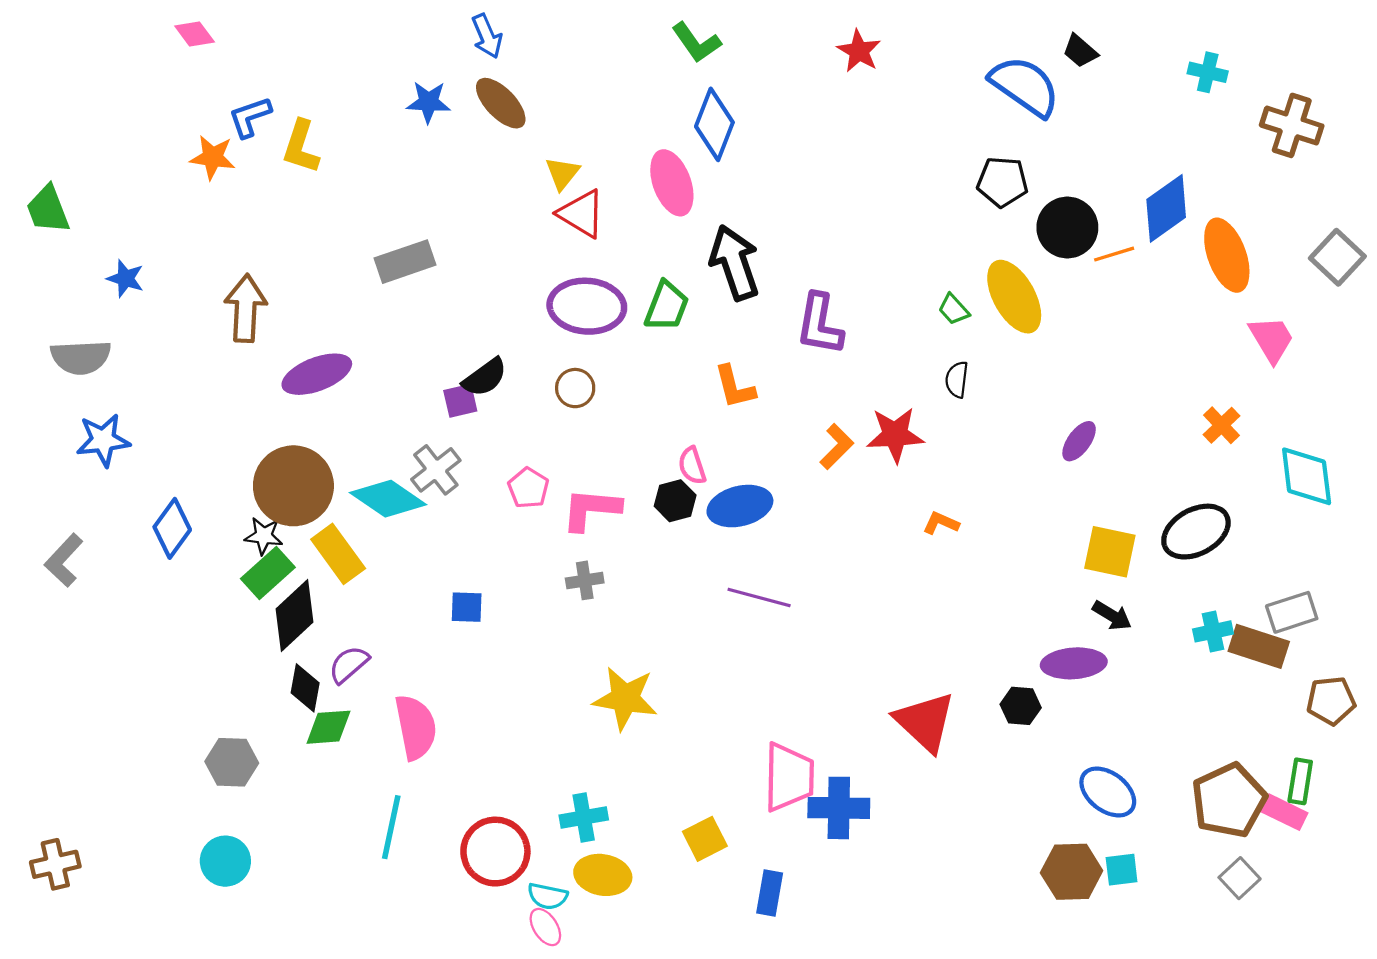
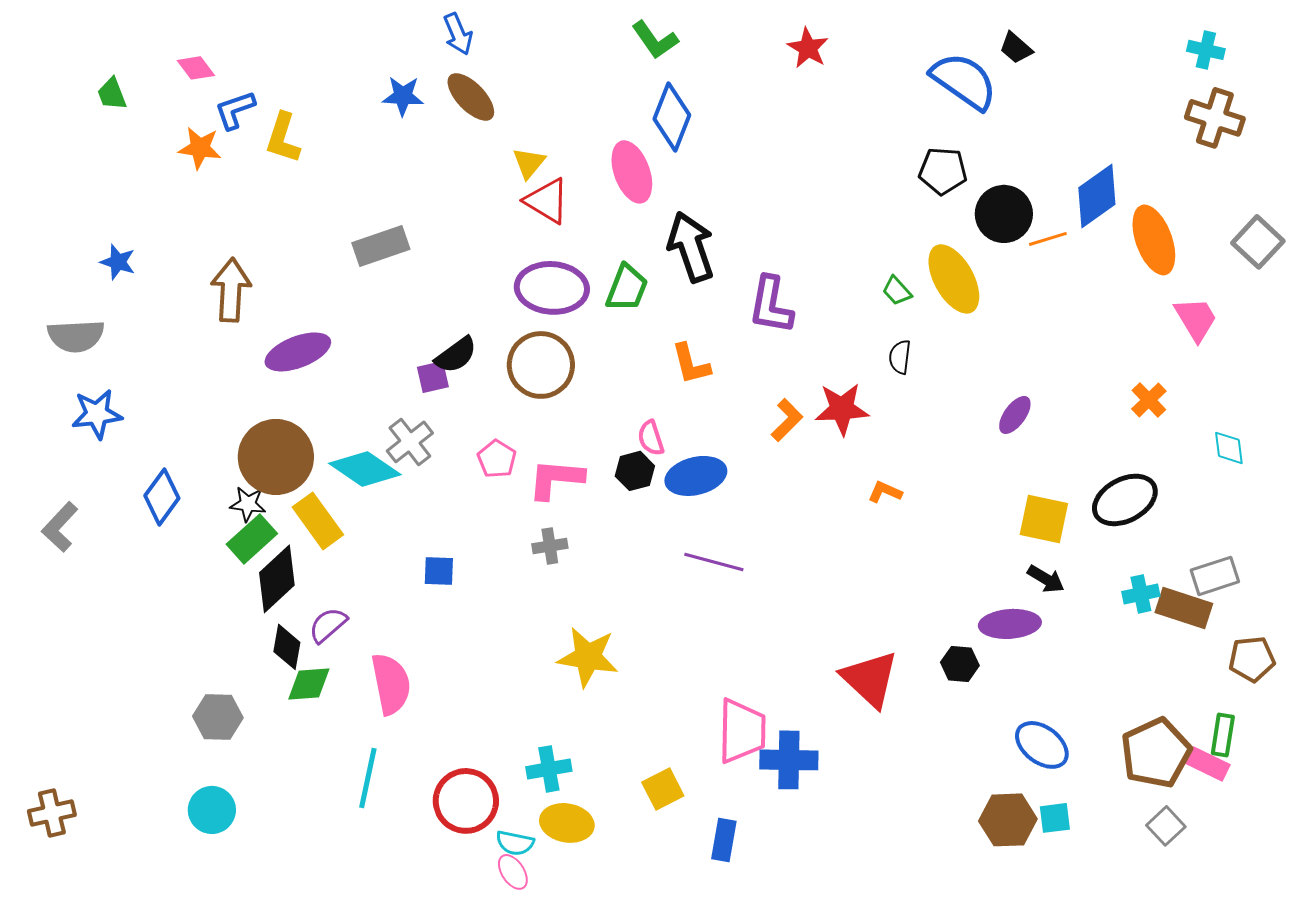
pink diamond: (195, 34) -> (196, 68), moved
cyan cross: (1208, 72) -> (1206, 50), moved
green trapezoid: (48, 209) -> (112, 94), moved, size x0.7
brown circle: (575, 388) -> (541, 365), size x1.8
cyan diamond: (1307, 476) -> (1229, 448), size x0.6

